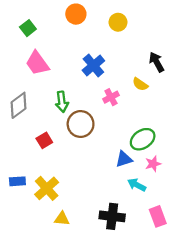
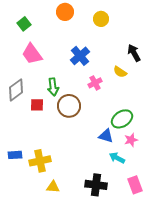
red square: (44, 140) -> (37, 105), moved, turned 32
blue triangle: (124, 159) -> (106, 136), turned 35
yellow cross: (47, 188) -> (40, 161), turned 30

